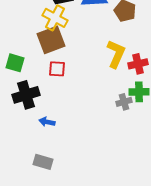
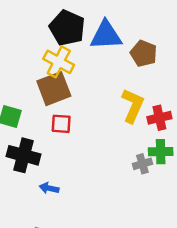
black cross: (26, 95) -> (23, 155), turned 32

